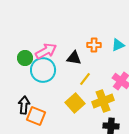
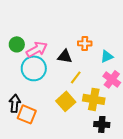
cyan triangle: (118, 45) -> (107, 56), moved
green circle: (25, 58) -> (17, 44), moved
yellow cross: (103, 101) -> (94, 99), turned 30

